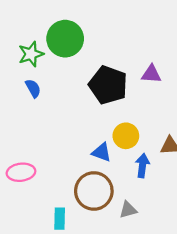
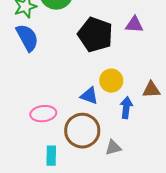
blue semicircle: (33, 88) -> (27, 38), size x1.6
pink ellipse: (21, 172) -> (43, 114), moved

